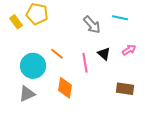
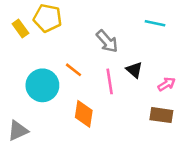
gray arrow: (92, 25) -> (107, 41), moved
pink arrow: (129, 50) -> (167, 84), moved
gray triangle: (27, 94) -> (18, 131), moved

